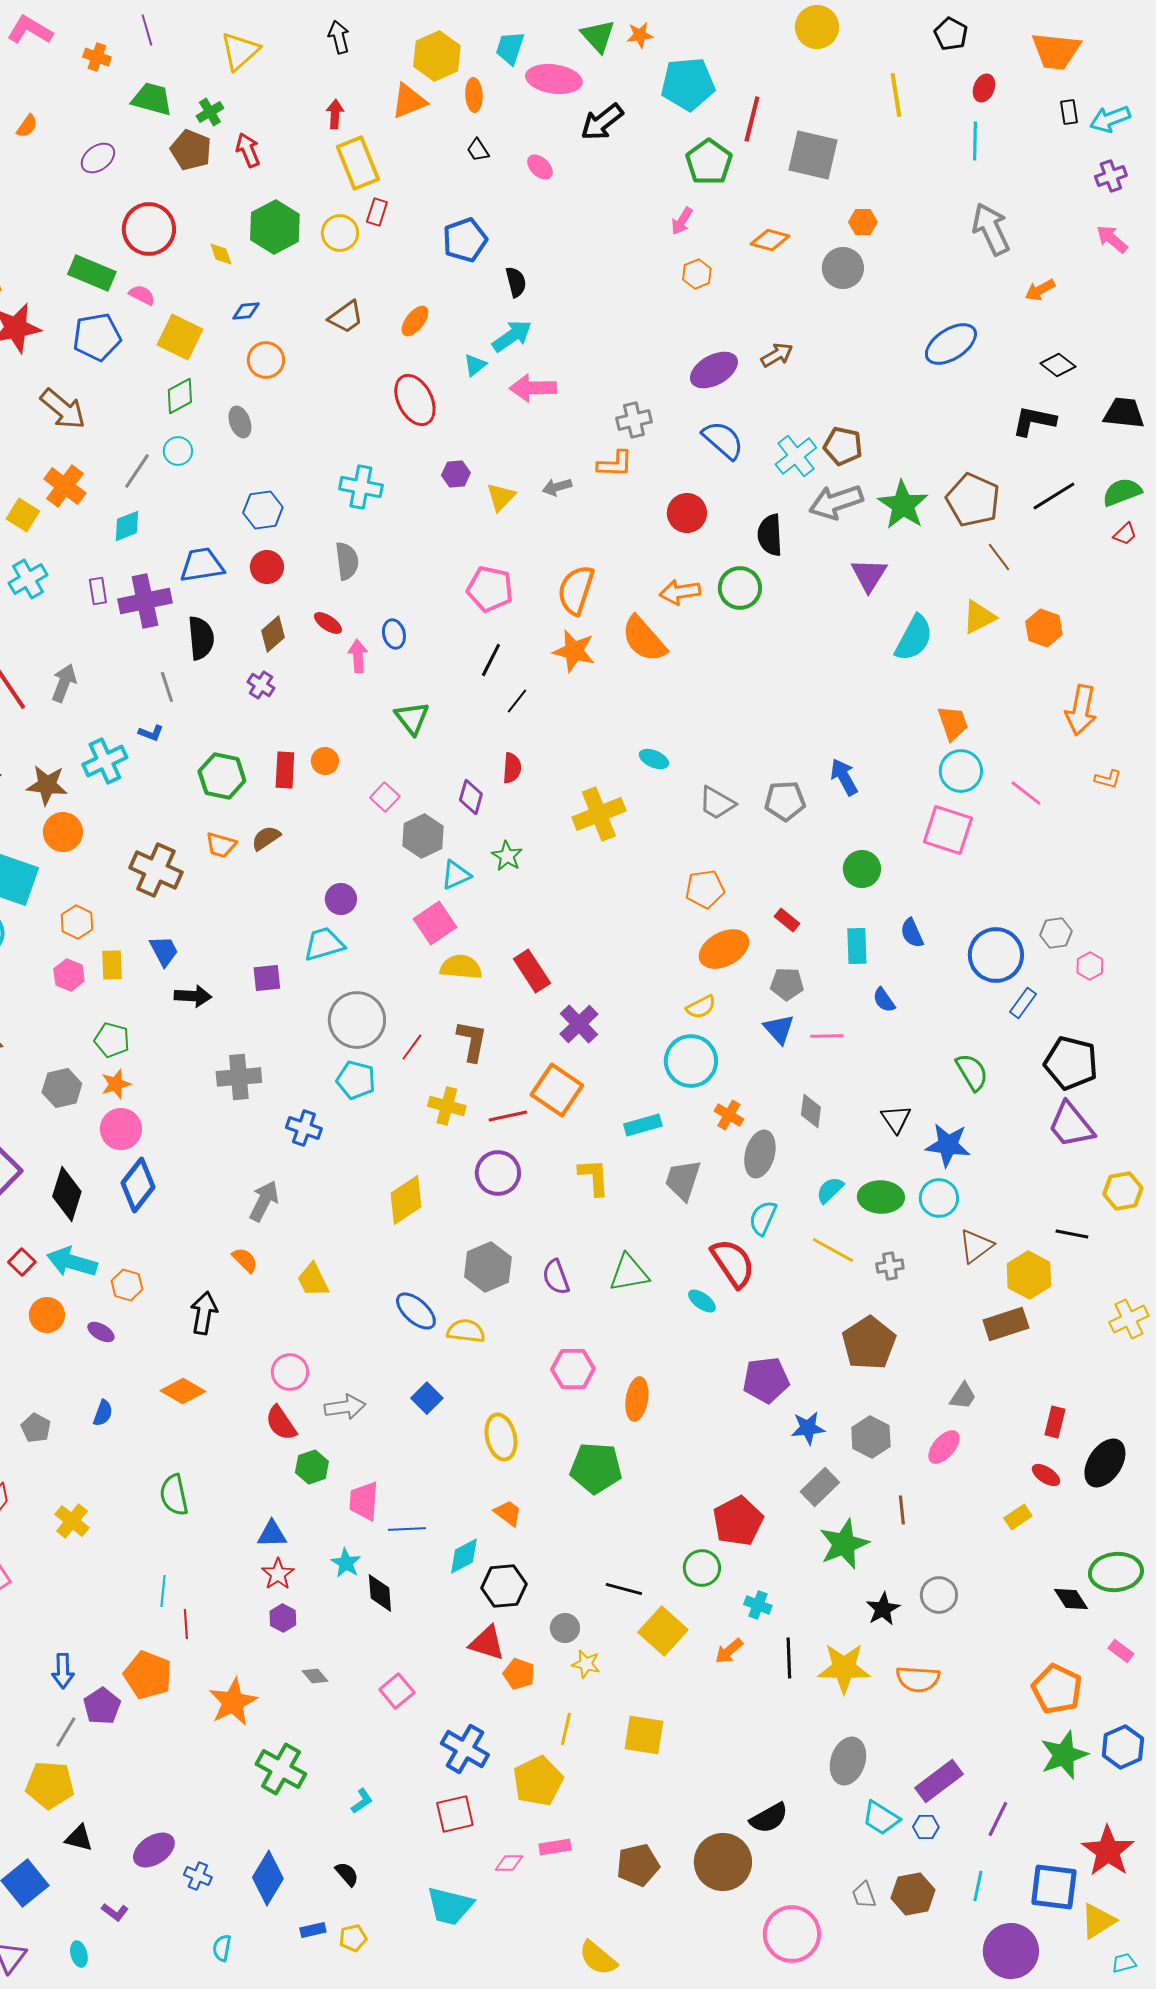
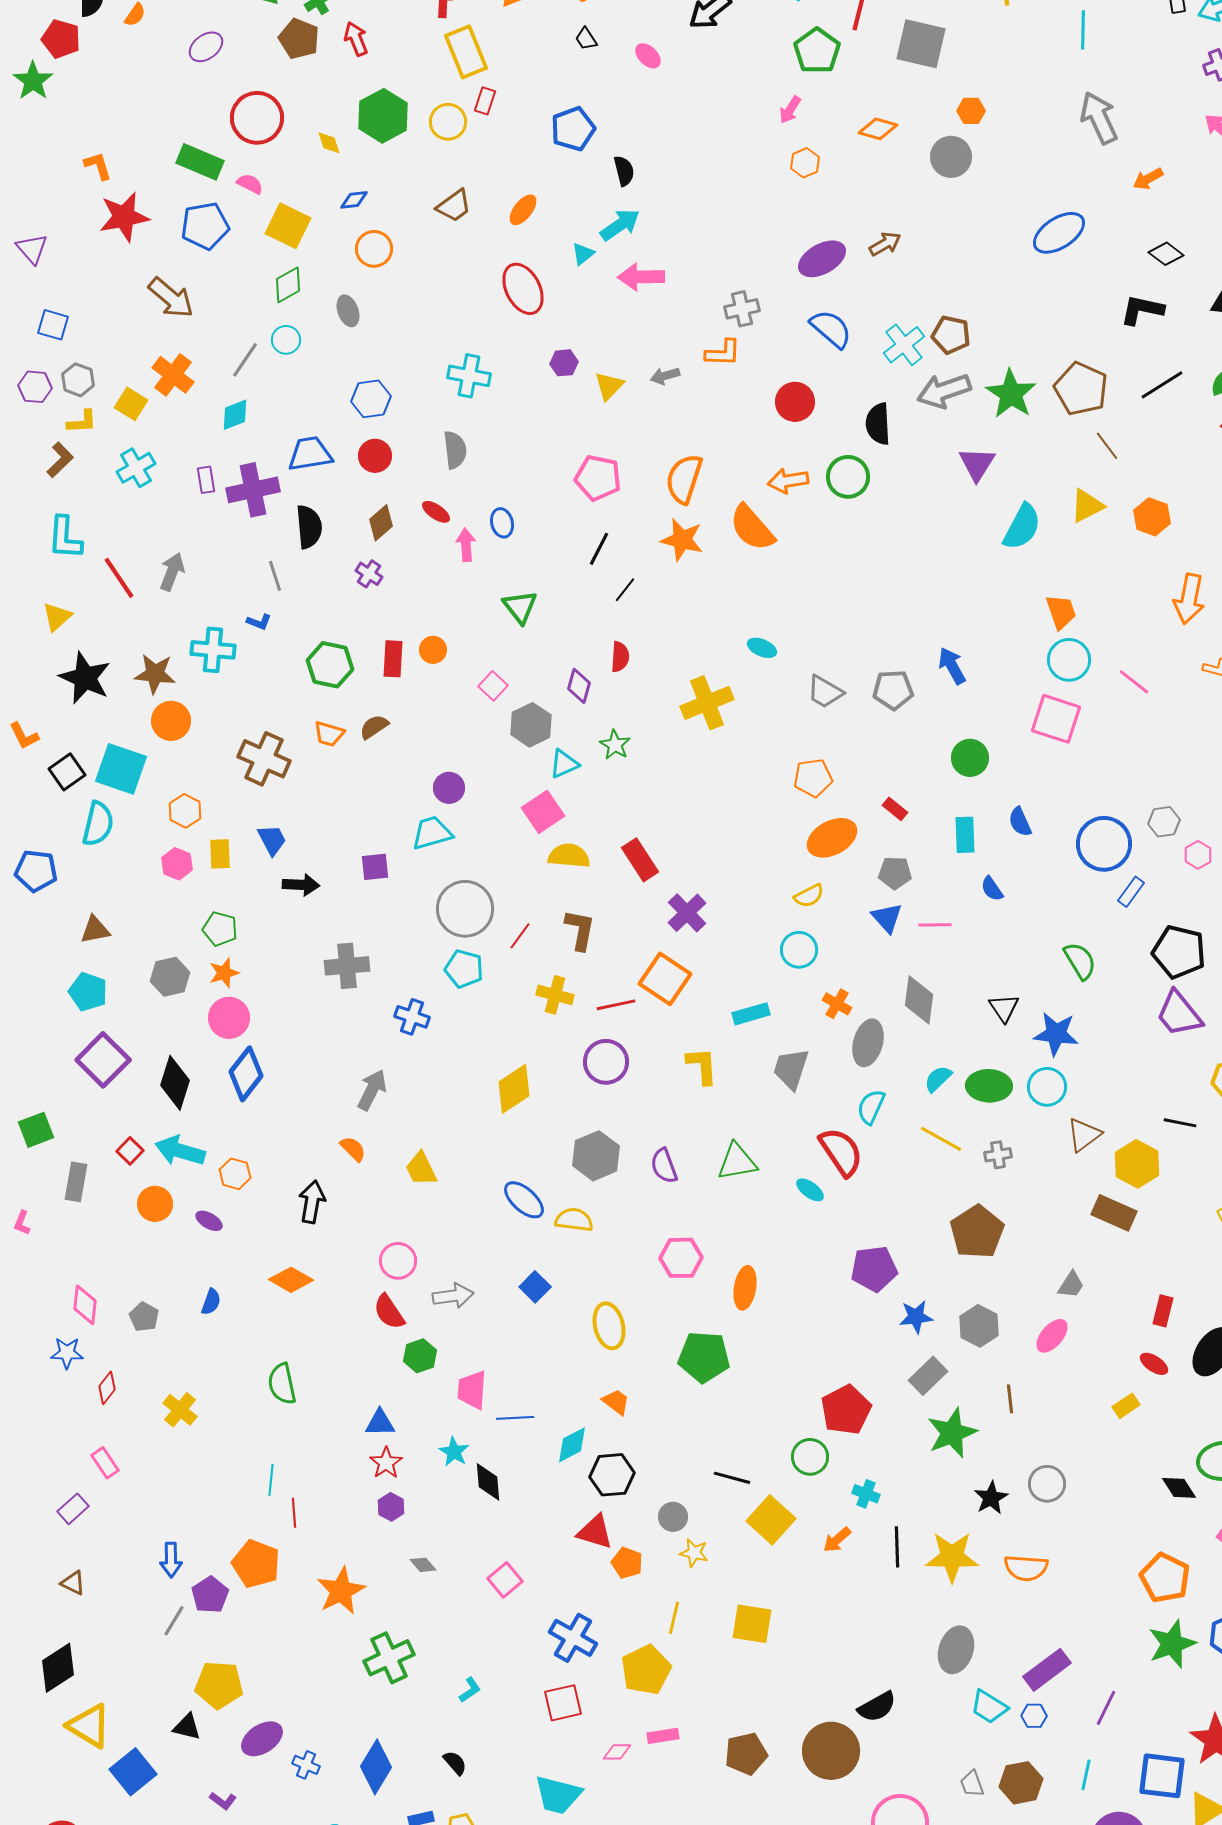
cyan cross: (105, 761) -> (213, 650), turned 30
cyan circle: (691, 1061) -> (799, 950), size x0.7
gray diamond: (811, 1111) -> (919, 1000), size x1.4
brown rectangle: (1006, 1324) -> (1114, 1213), turned 42
green cross: (281, 1769) -> (389, 1658), turned 36
yellow pentagon: (50, 1785) -> (219, 1685), moved

